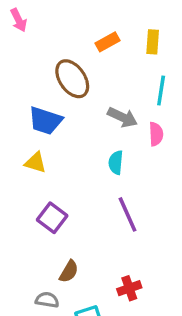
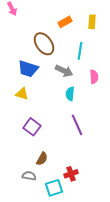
cyan line: (161, 90) -> (80, 51), moved
gray arrow: (122, 117) -> (64, 71), moved
red cross: (129, 288) -> (71, 174), moved

